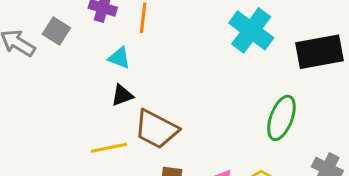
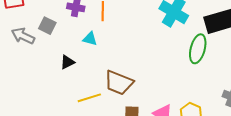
black triangle: (122, 95) -> (67, 62), moved
green ellipse: (281, 118) -> (198, 49), moved

